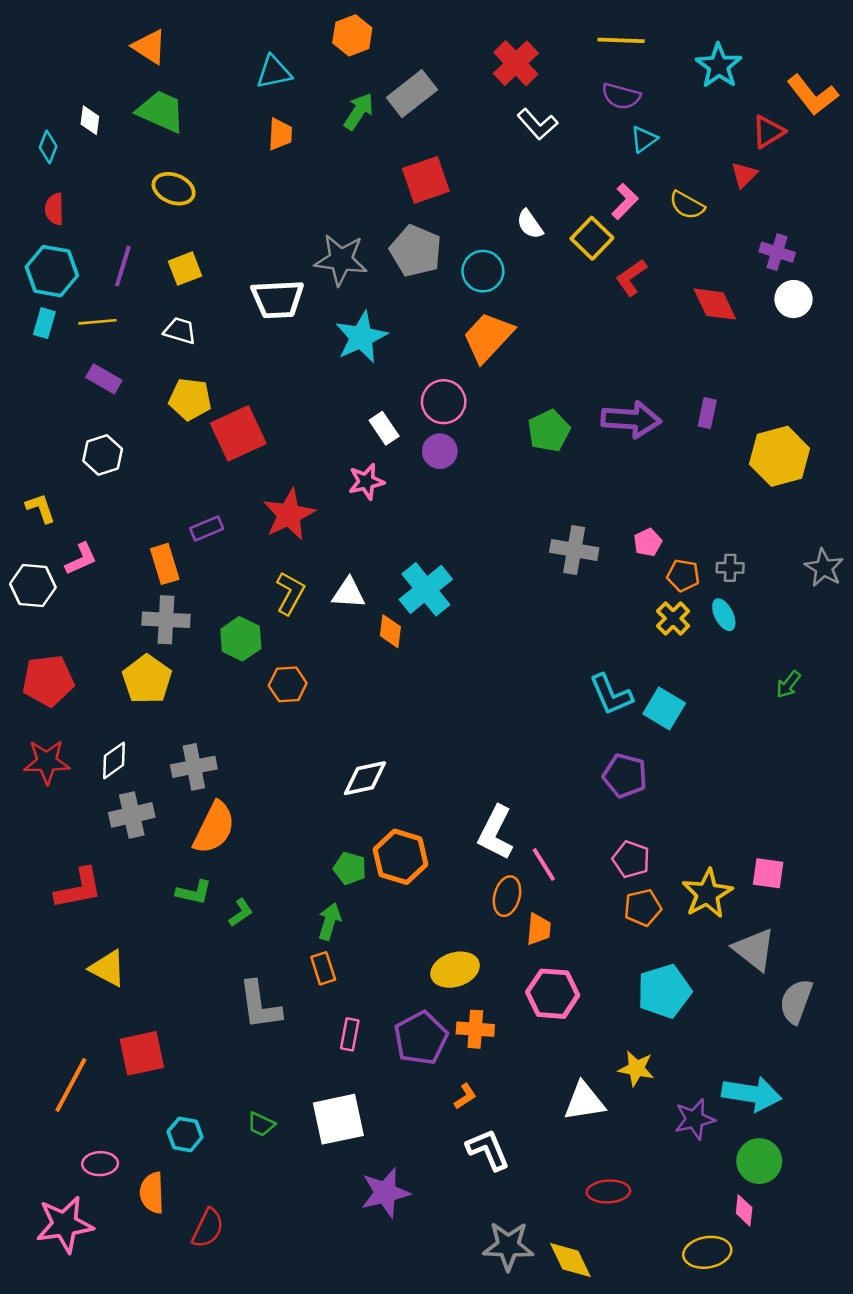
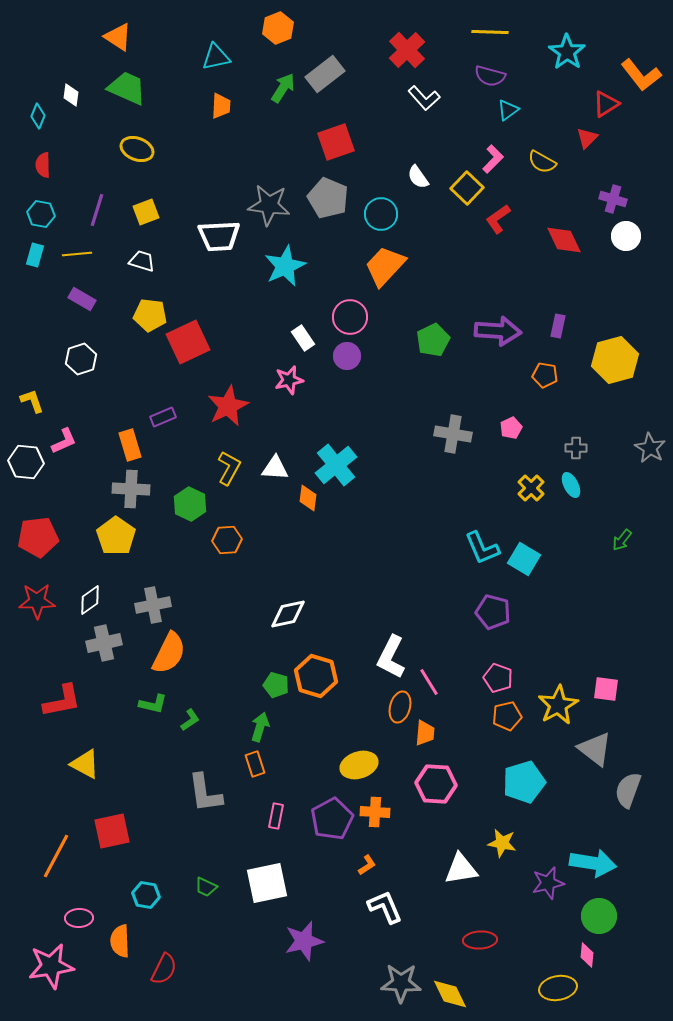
cyan hexagon: (52, 271) -> (41, 214), size x0.7
orange pentagon: (683, 575) -> (545, 375), moved

